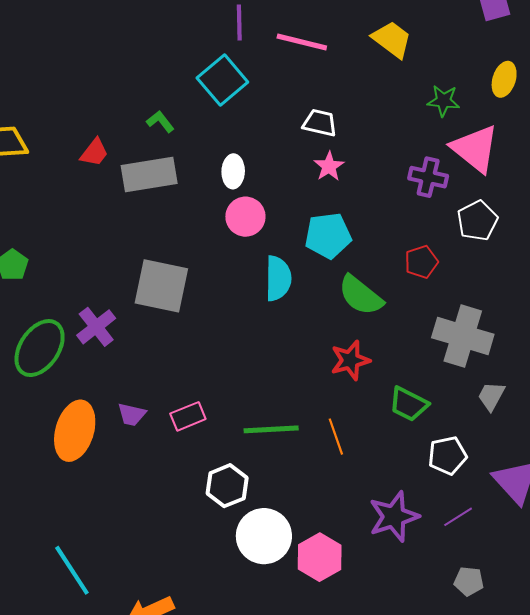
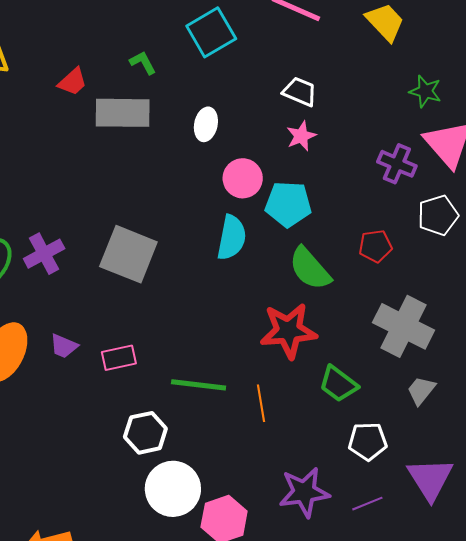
pink circle: (245, 217) -> (243, 178), moved
gray square: (161, 286) -> (128, 254), moved
red star: (350, 360) -> (288, 331), size x1.4

